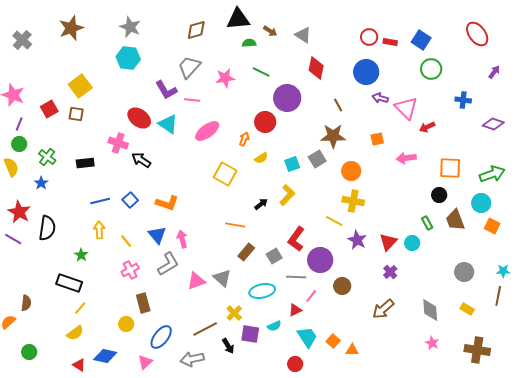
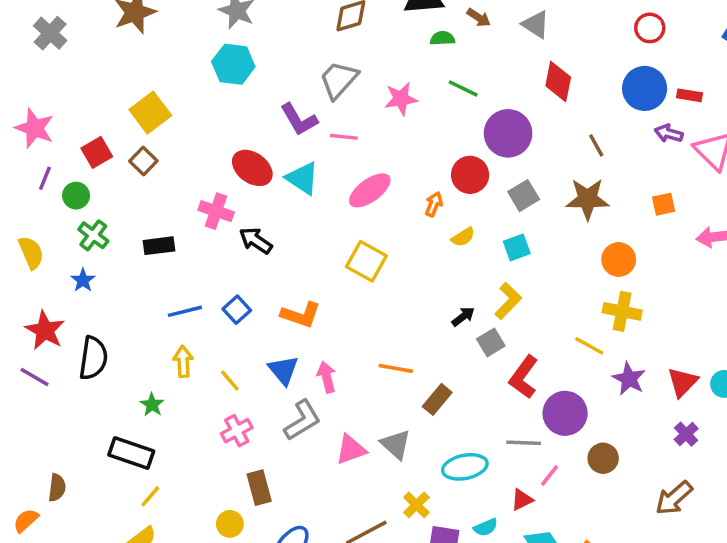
red rectangle: (390, 42) -> (690, 95), moved
brown square: (76, 114) -> (143, 161), turned 35
green circle: (19, 144) -> (76, 196), moved
gray square: (317, 159) -> (524, 196), moved
yellow square: (225, 174) -> (366, 261), moved
orange line: (235, 225) -> (396, 368), moved
gray square: (274, 256) -> (491, 342), moved

